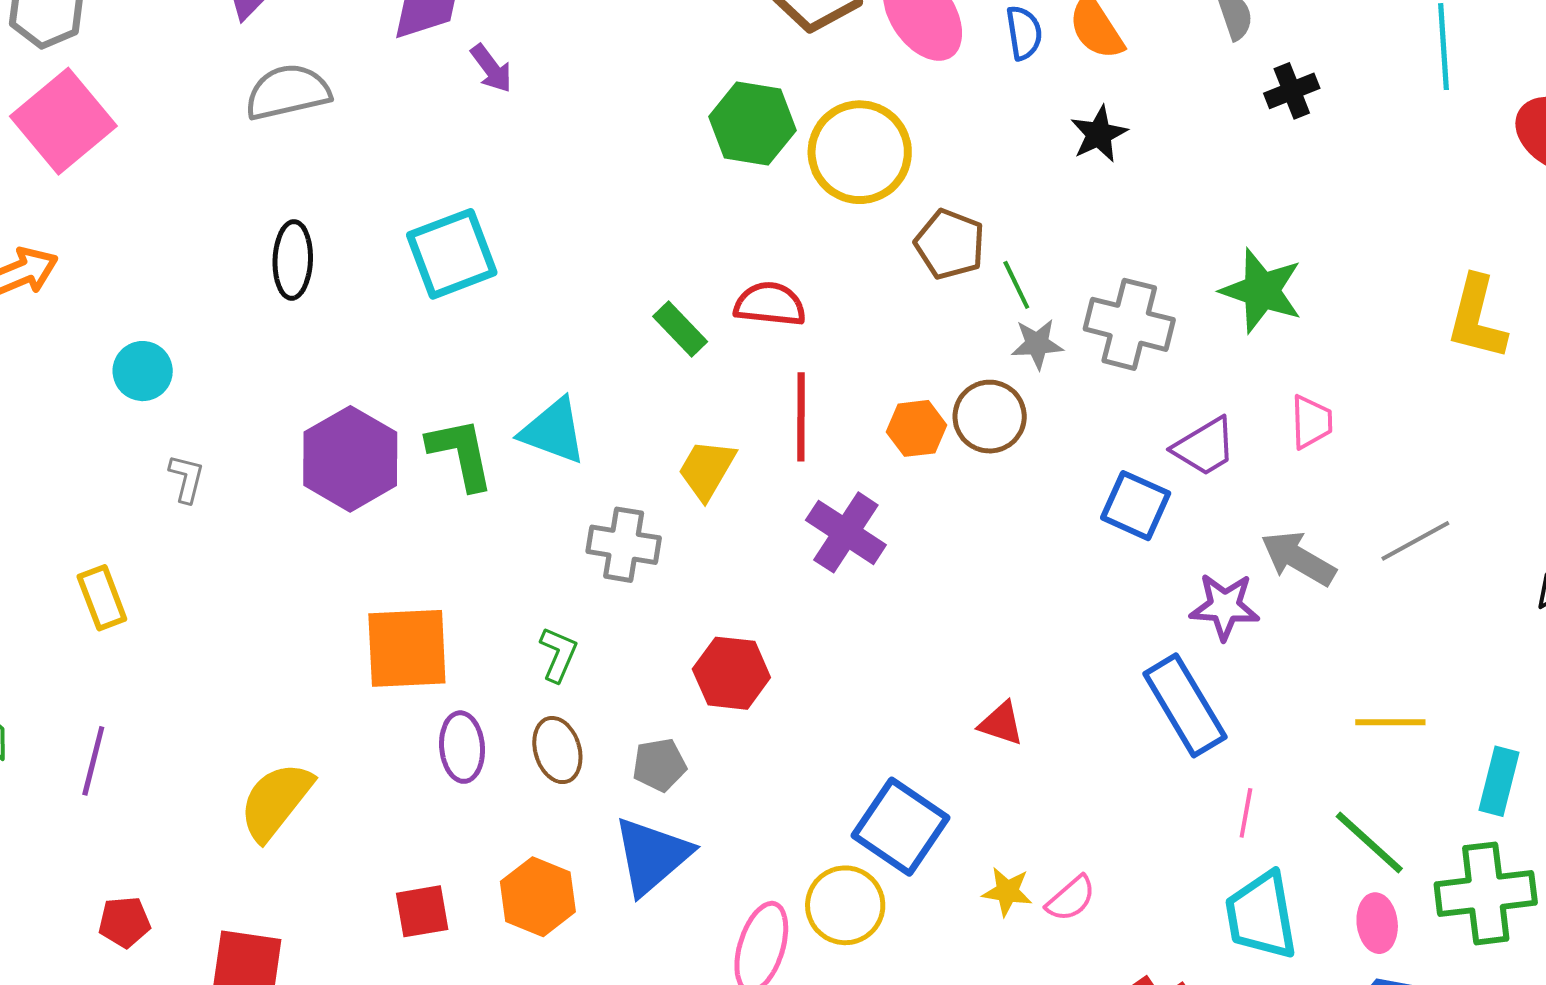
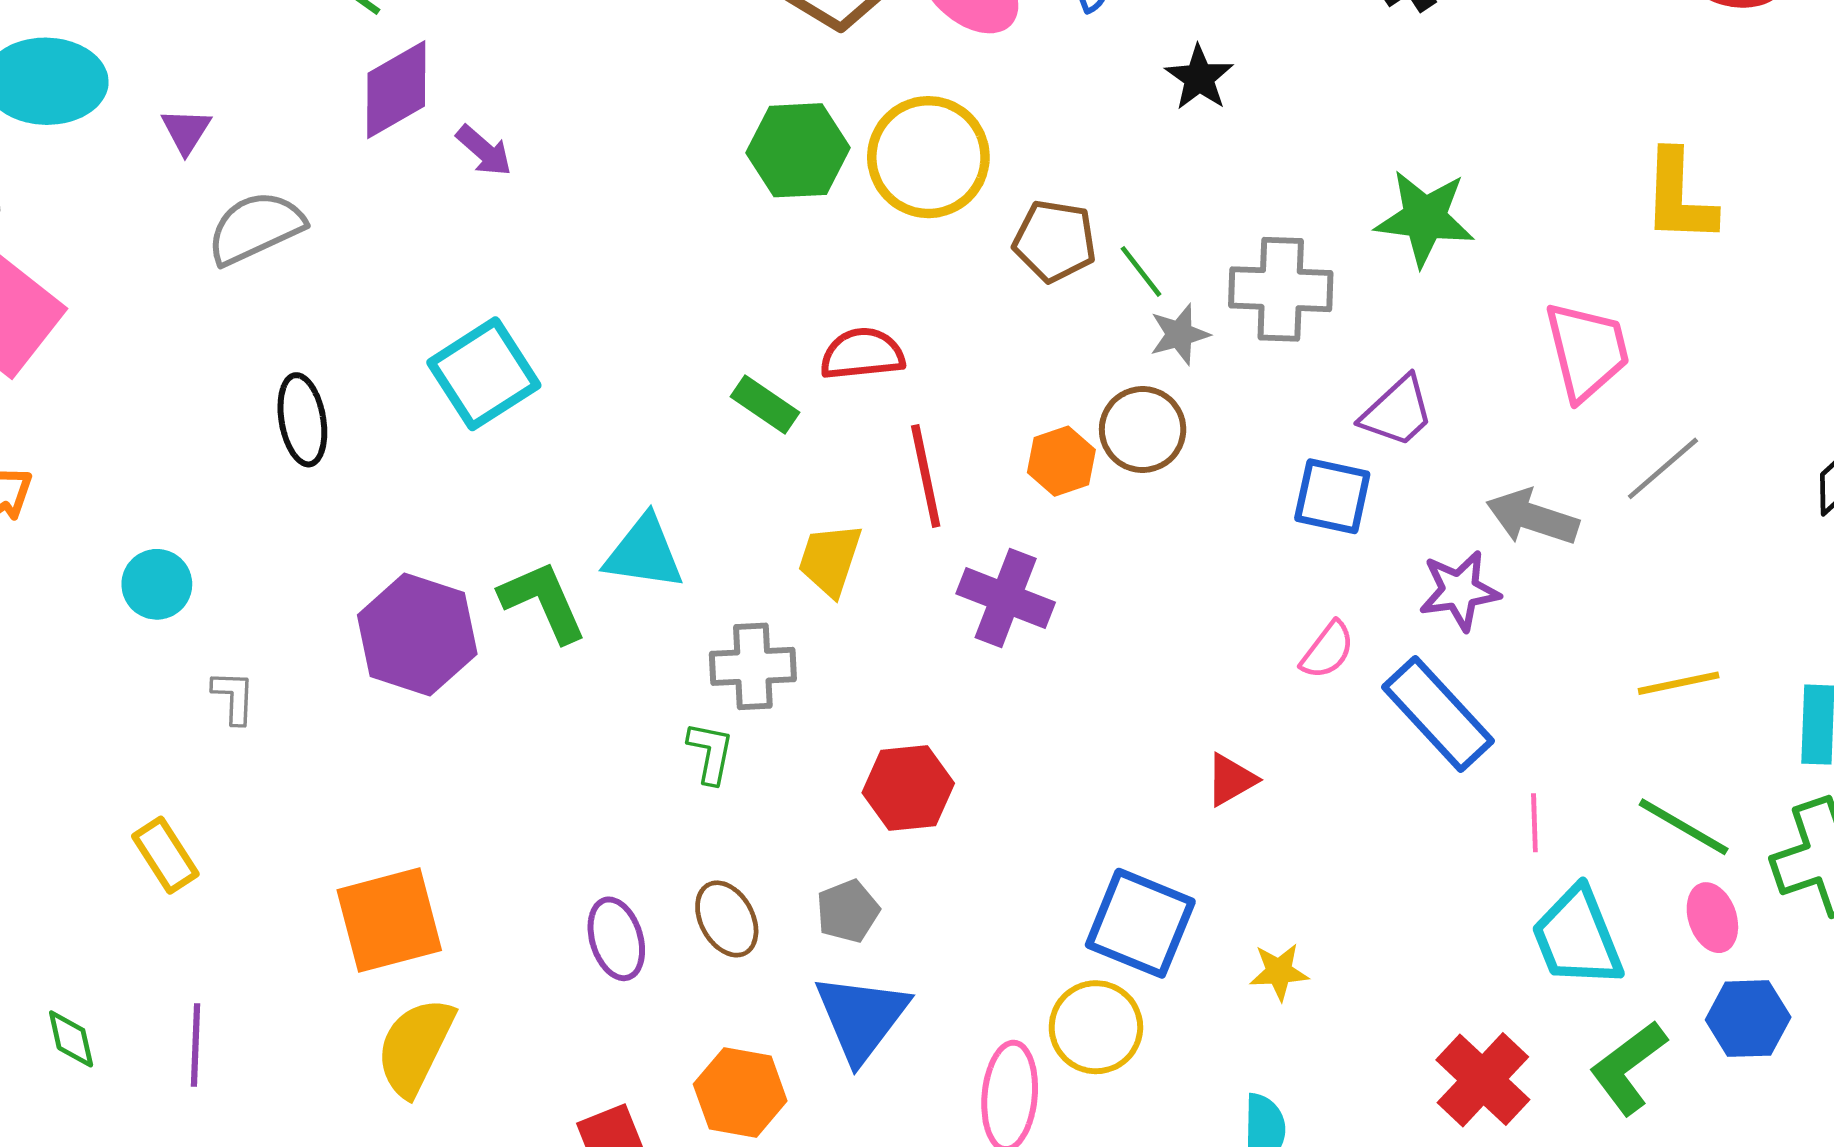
pink trapezoid: (1311, 422) -> (1587, 351), moved, size x1.6
orange square: (407, 648) -> (389, 920), moved
green L-shape: (558, 654) -> (710, 753), moved
red triangle: (1001, 723) -> (1231, 780), turned -36
pink semicircle: (1071, 899) -> (1328, 650), moved

